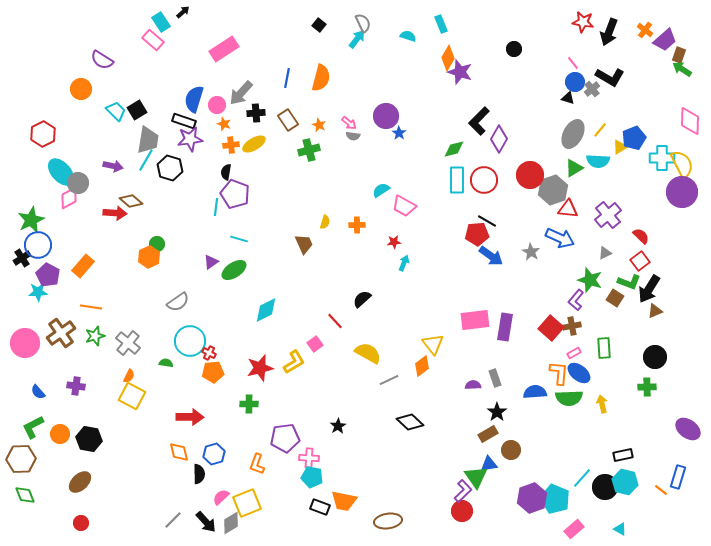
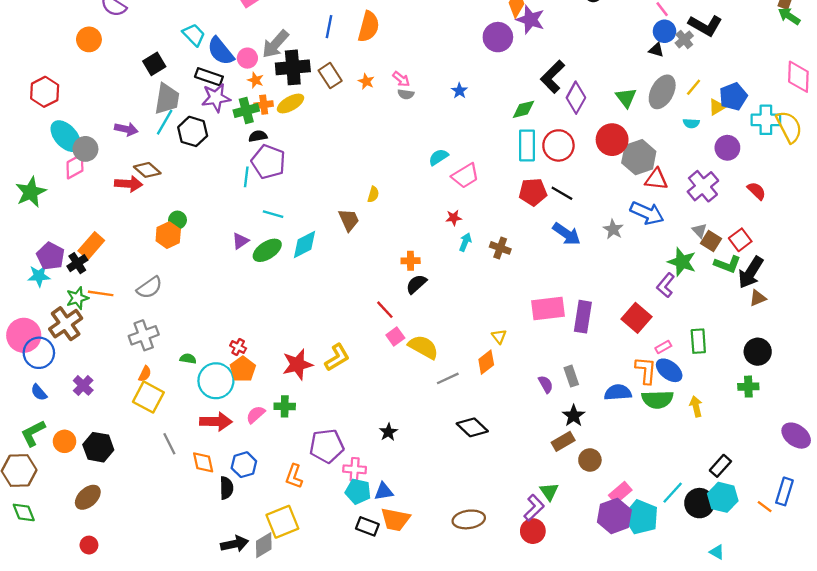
blue semicircle: (194, 99) -> (221, 51), turned -56
cyan trapezoid: (116, 111) -> (194, 35), moved
black cross: (256, 113) -> (293, 67), size x1.6
purple circle: (386, 116) -> (498, 37), moved
green cross: (309, 150) -> (246, 110), moved
cyan semicircle: (598, 161) -> (691, 123), size x0.6
green triangle: (574, 168) -> (626, 98), moved, turned -36
black semicircle: (226, 172) -> (258, 136), turned 70
purple circle: (682, 192) -> (727, 148), moved, size x0.7
pink trapezoid: (404, 206) -> (465, 176), turned -60
orange cross: (357, 225) -> (411, 261), moved
red pentagon: (477, 234) -> (533, 192), moved
red semicircle: (641, 236) -> (757, 191), moved
blue circle: (38, 245) -> (39, 353), moved
gray triangle: (605, 253) -> (699, 230), turned -48
black cross: (22, 258) -> (77, 263), moved
brown square: (615, 298) -> (711, 241), moved
gray semicircle: (178, 302) -> (150, 288), moved
cyan diamond: (266, 310) -> (304, 244), moved
brown cross: (572, 326) -> (500, 248), moved, turned 30
green star: (95, 336) -> (77, 298), moved
cyan circle: (190, 341) -> (216, 381), moved
gray cross: (128, 343) -> (144, 335), turned 30
pink square: (315, 344) -> (395, 337), moved
yellow triangle: (433, 344) -> (499, 337), size x0.6
orange pentagon: (213, 372) -> (243, 369), turned -30
purple semicircle: (473, 385) -> (546, 384), turned 63
purple cross: (76, 386) -> (83, 385), turned 36
black rectangle: (623, 455) -> (720, 466), turned -36
blue triangle: (489, 464) -> (384, 491), moved
green triangle: (476, 477) -> (549, 491), size x0.7
pink semicircle: (221, 497) -> (256, 415), moved
gray line: (173, 520) -> (169, 444), moved, turned -72
brown ellipse: (388, 521) -> (469, 519), moved
black arrow: (206, 522) -> (235, 544), turned -60
pink rectangle: (574, 529) -> (620, 493), moved

